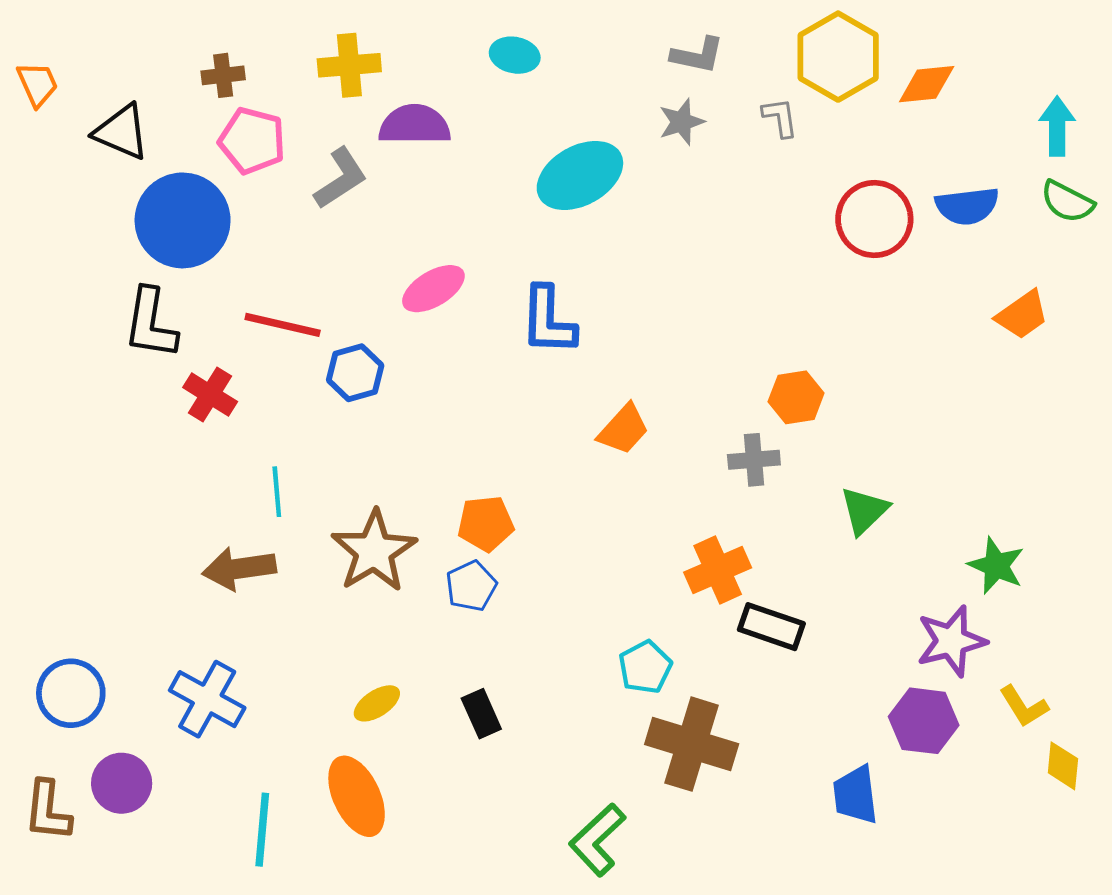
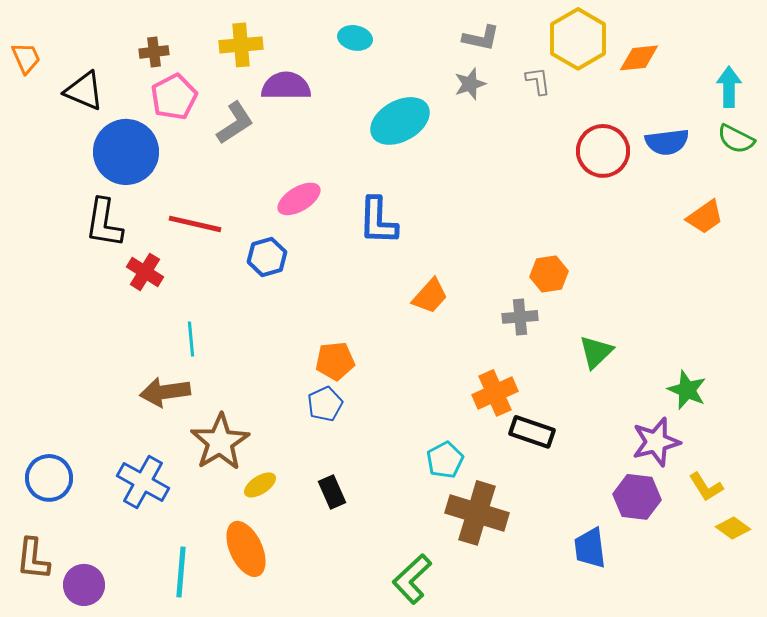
pink pentagon: (252, 141) -> (174, 97), turned 30
blue hexagon: (355, 373) -> (267, 257), moved
brown star: (374, 551) -> (220, 442), moved
yellow diamond: (1063, 766) -> (733, 528), turned -60
purple circle: (122, 783) -> (84, 585), moved

